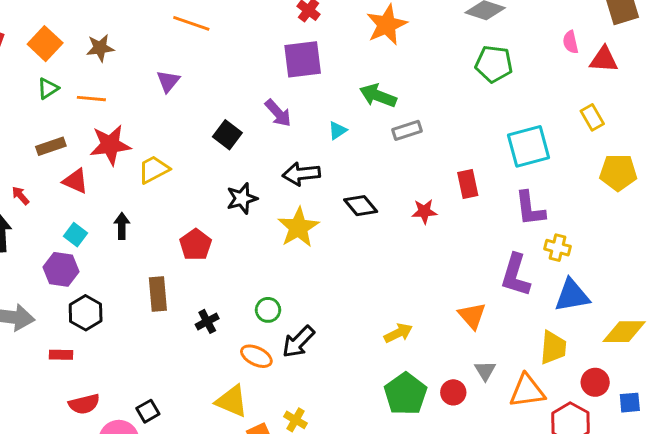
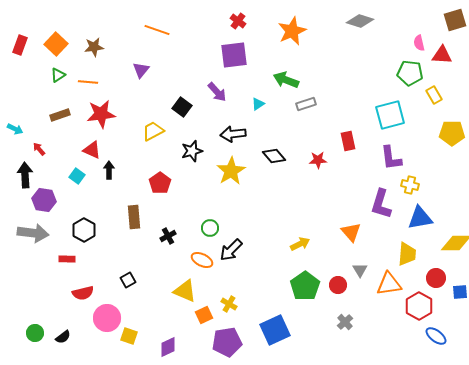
green pentagon: (494, 64) -> (410, 73), moved
yellow trapezoid: (154, 169) -> (153, 131), moved
red triangle: (75, 181) -> (92, 150), moved
purple hexagon: (61, 269) -> (44, 200), moved
black square: (148, 411) -> (128, 280), moved

